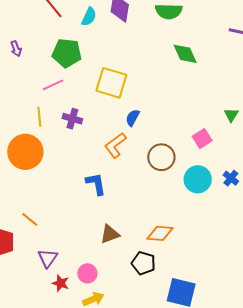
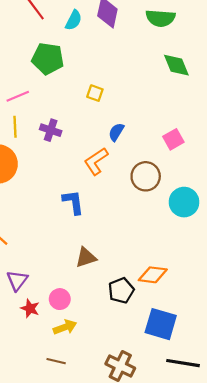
yellow square: (111, 83) -> (95, 93), size x0.5
pink line: (53, 85) -> (18, 96), moved
pink square: (202, 139) -> (173, 139), moved
orange diamond: (160, 233) -> (153, 275), moved
black pentagon: (143, 263) -> (121, 290), turned 30

